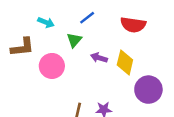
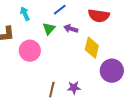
cyan arrow: (46, 22) -> (25, 14), turned -136
purple arrow: (99, 58) -> (71, 29), moved

